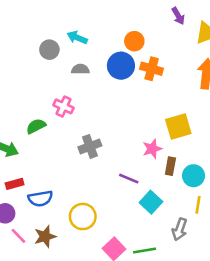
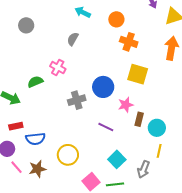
cyan arrow: (77, 38) -> (83, 12), moved
gray circle: (49, 50) -> (26, 25), moved
blue circle: (121, 66) -> (103, 87), moved
gray semicircle: (80, 69) -> (73, 39), turned -64
yellow square: (178, 127) -> (138, 74), moved, turned 30
cyan square: (151, 202) -> (117, 159), moved

